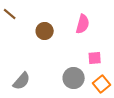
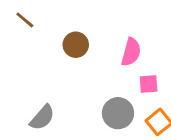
pink semicircle: (83, 24) -> (131, 52), moved

